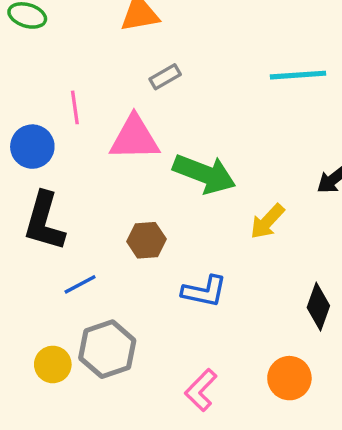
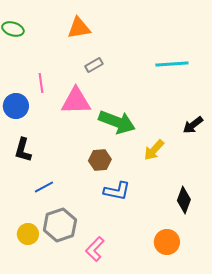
black L-shape: (44, 221) -> (23, 150), size x0.7
brown hexagon: (146, 240) -> (100, 160), moved
pink L-shape: (201, 390) -> (95, 249), moved

